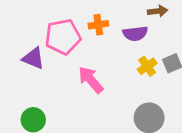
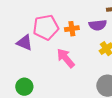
orange cross: (98, 25) -> (72, 29), moved

